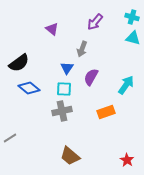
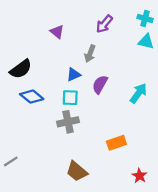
blue triangle: (67, 68) -> (74, 75), turned 32
orange rectangle: (106, 112) -> (116, 143), moved
gray line: (10, 138) -> (11, 161), moved

